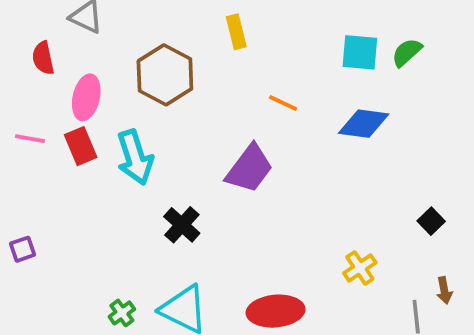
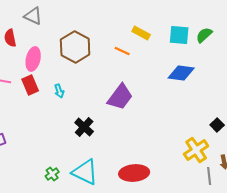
yellow rectangle: (236, 32) -> (141, 33), moved, turned -48
orange line: (283, 103) -> (122, 51), moved
cyan arrow: (135, 157) -> (59, 91), size x0.5
yellow cross: (360, 268) -> (196, 150), moved, size x1.4

